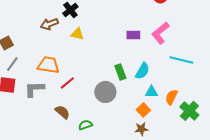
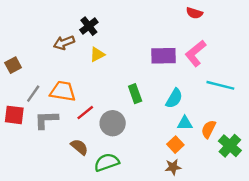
yellow triangle: (77, 34) -> (97, 55), turned -40
purple rectangle: (133, 35) -> (164, 56), size x1.5
gray line: (12, 64) -> (33, 94), moved
green rectangle: (120, 72) -> (135, 94), moved
gray circle: (105, 92) -> (113, 123), moved
green semicircle: (85, 125) -> (107, 162), size x1.5

